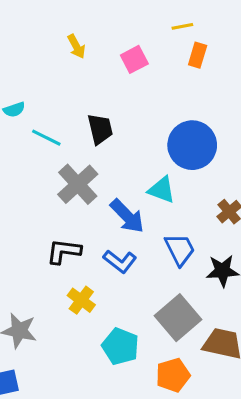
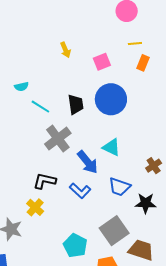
blue circle: (192, 145) -> (111, 99), moved
blue trapezoid: (180, 249) -> (119, 187), turned 130
yellow cross: (81, 300) -> (35, 207), moved

